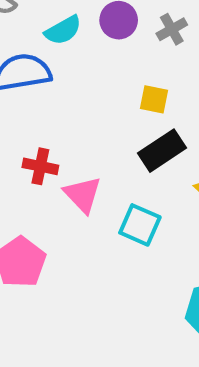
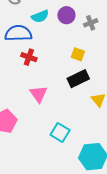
red cross: (40, 166) -> (29, 57), moved
cyan square: (140, 225) -> (60, 133), moved

